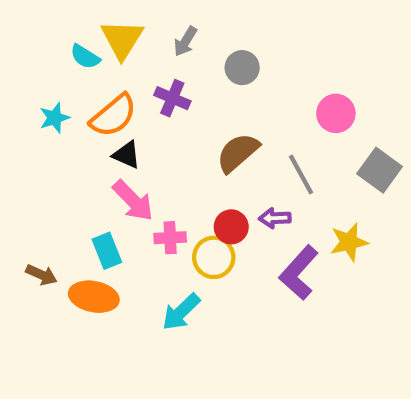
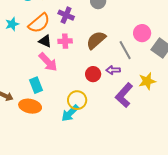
pink circle: (336, 113) -> (142, 33), moved
pink cross: (170, 238) -> (65, 41), moved
yellow circle: (214, 257) -> (77, 100), moved

